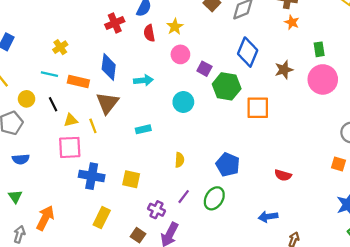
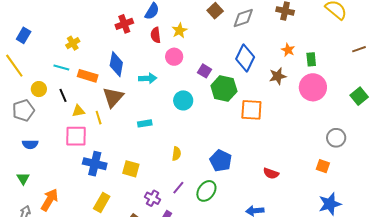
orange star: (292, 22) -> (288, 50), moved
pink circle: (180, 54) -> (174, 57), moved

